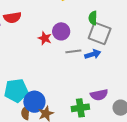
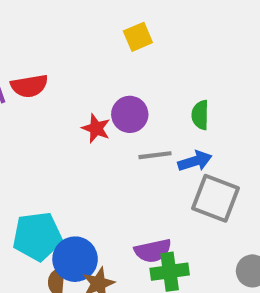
green semicircle: (93, 18) -> (200, 115), moved
gray square: (100, 33) -> (216, 198), moved
purple semicircle: (99, 95) -> (153, 251), moved

